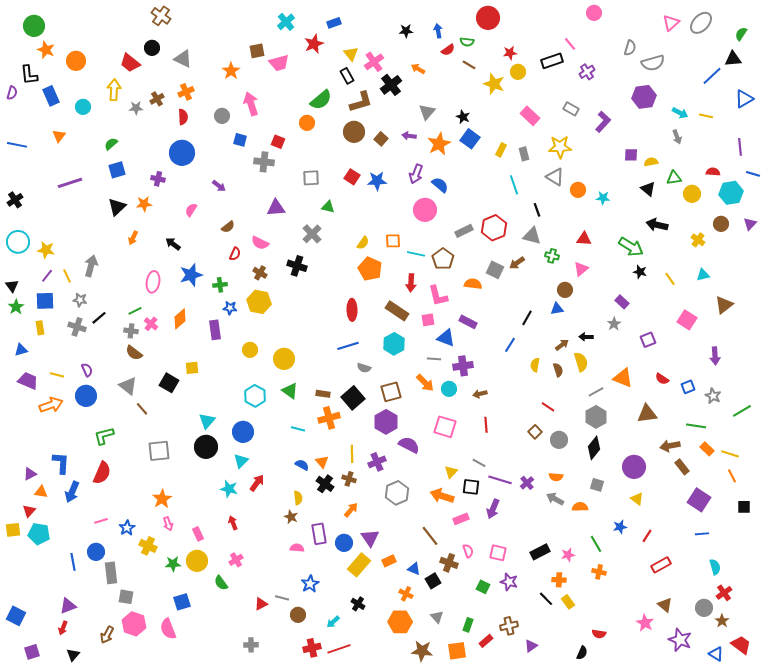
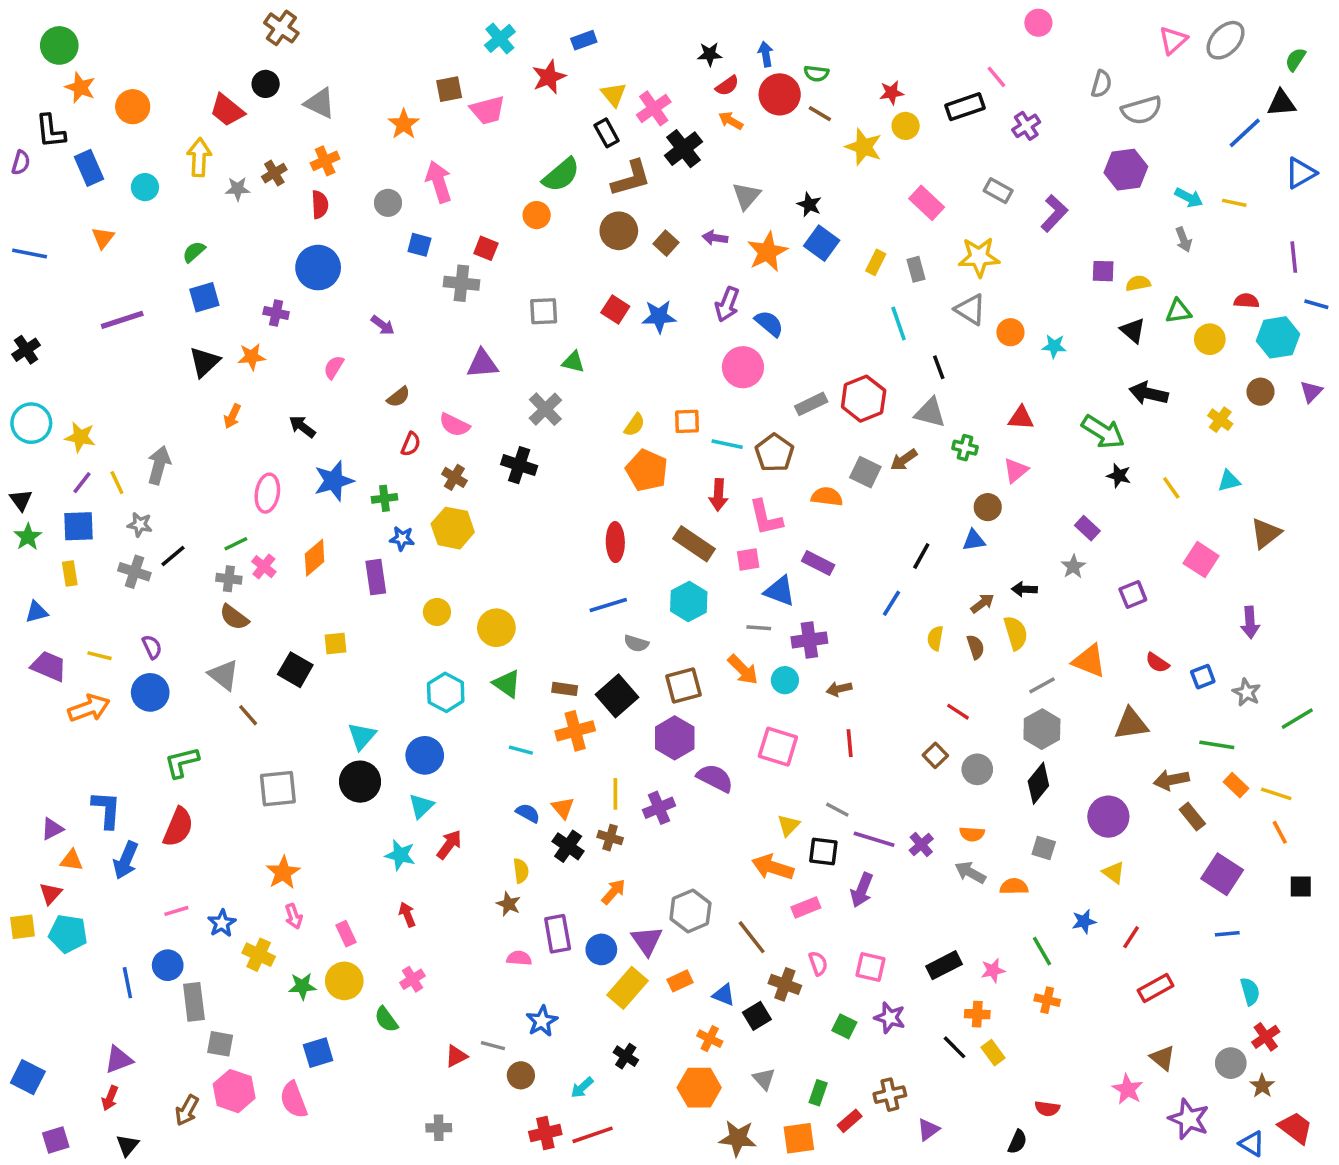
red circle: (488, 18) -> (780, 94), moved
red semicircle: (448, 50) -> (727, 86), moved
gray hexagon: (397, 493) -> (690, 911), moved

